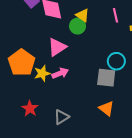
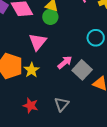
pink arrow: (60, 73) -> (65, 62), moved
gray square: (106, 78) -> (82, 70), moved, turned -36

